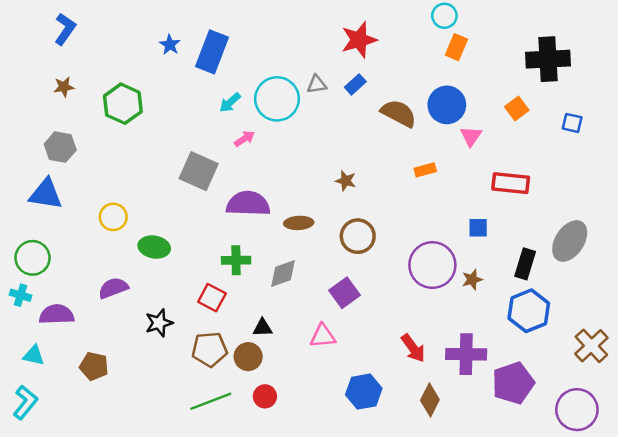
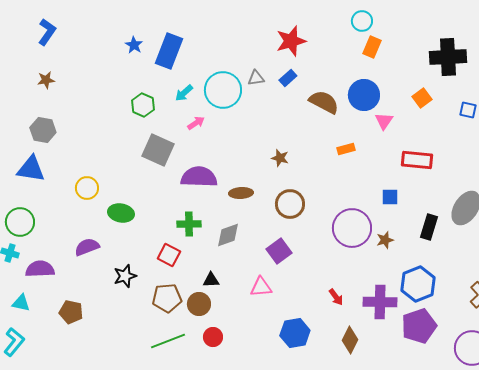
green hexagon: (123, 104) -> (143, 105), moved, size x0.7
blue hexagon: (529, 311) -> (418, 284), moved
red arrow: (413, 348) -> (336, 297), size x0.7

